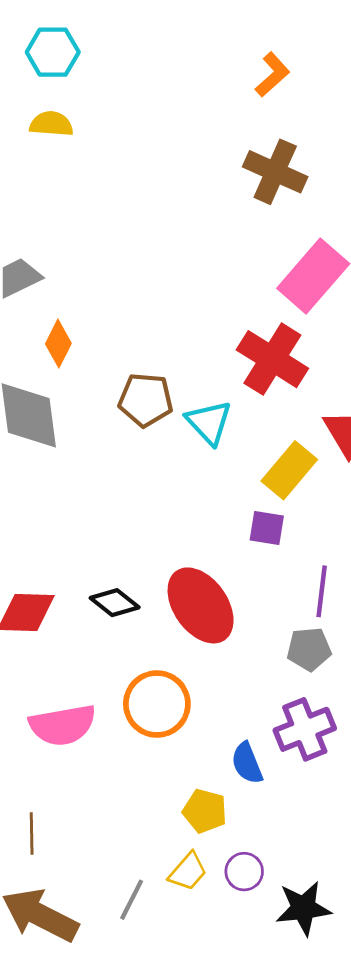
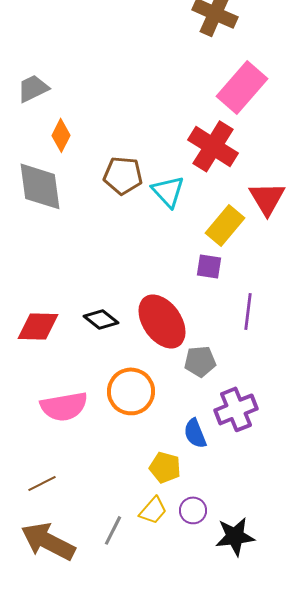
gray pentagon: (309, 649) -> (200, 361), moved
brown line: (32, 834) -> (42, 483), turned 64

